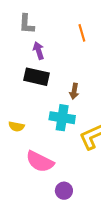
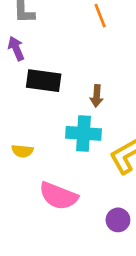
purple arrow: (39, 51) -> (16, 48), moved
purple circle: (64, 191) -> (118, 220), moved

